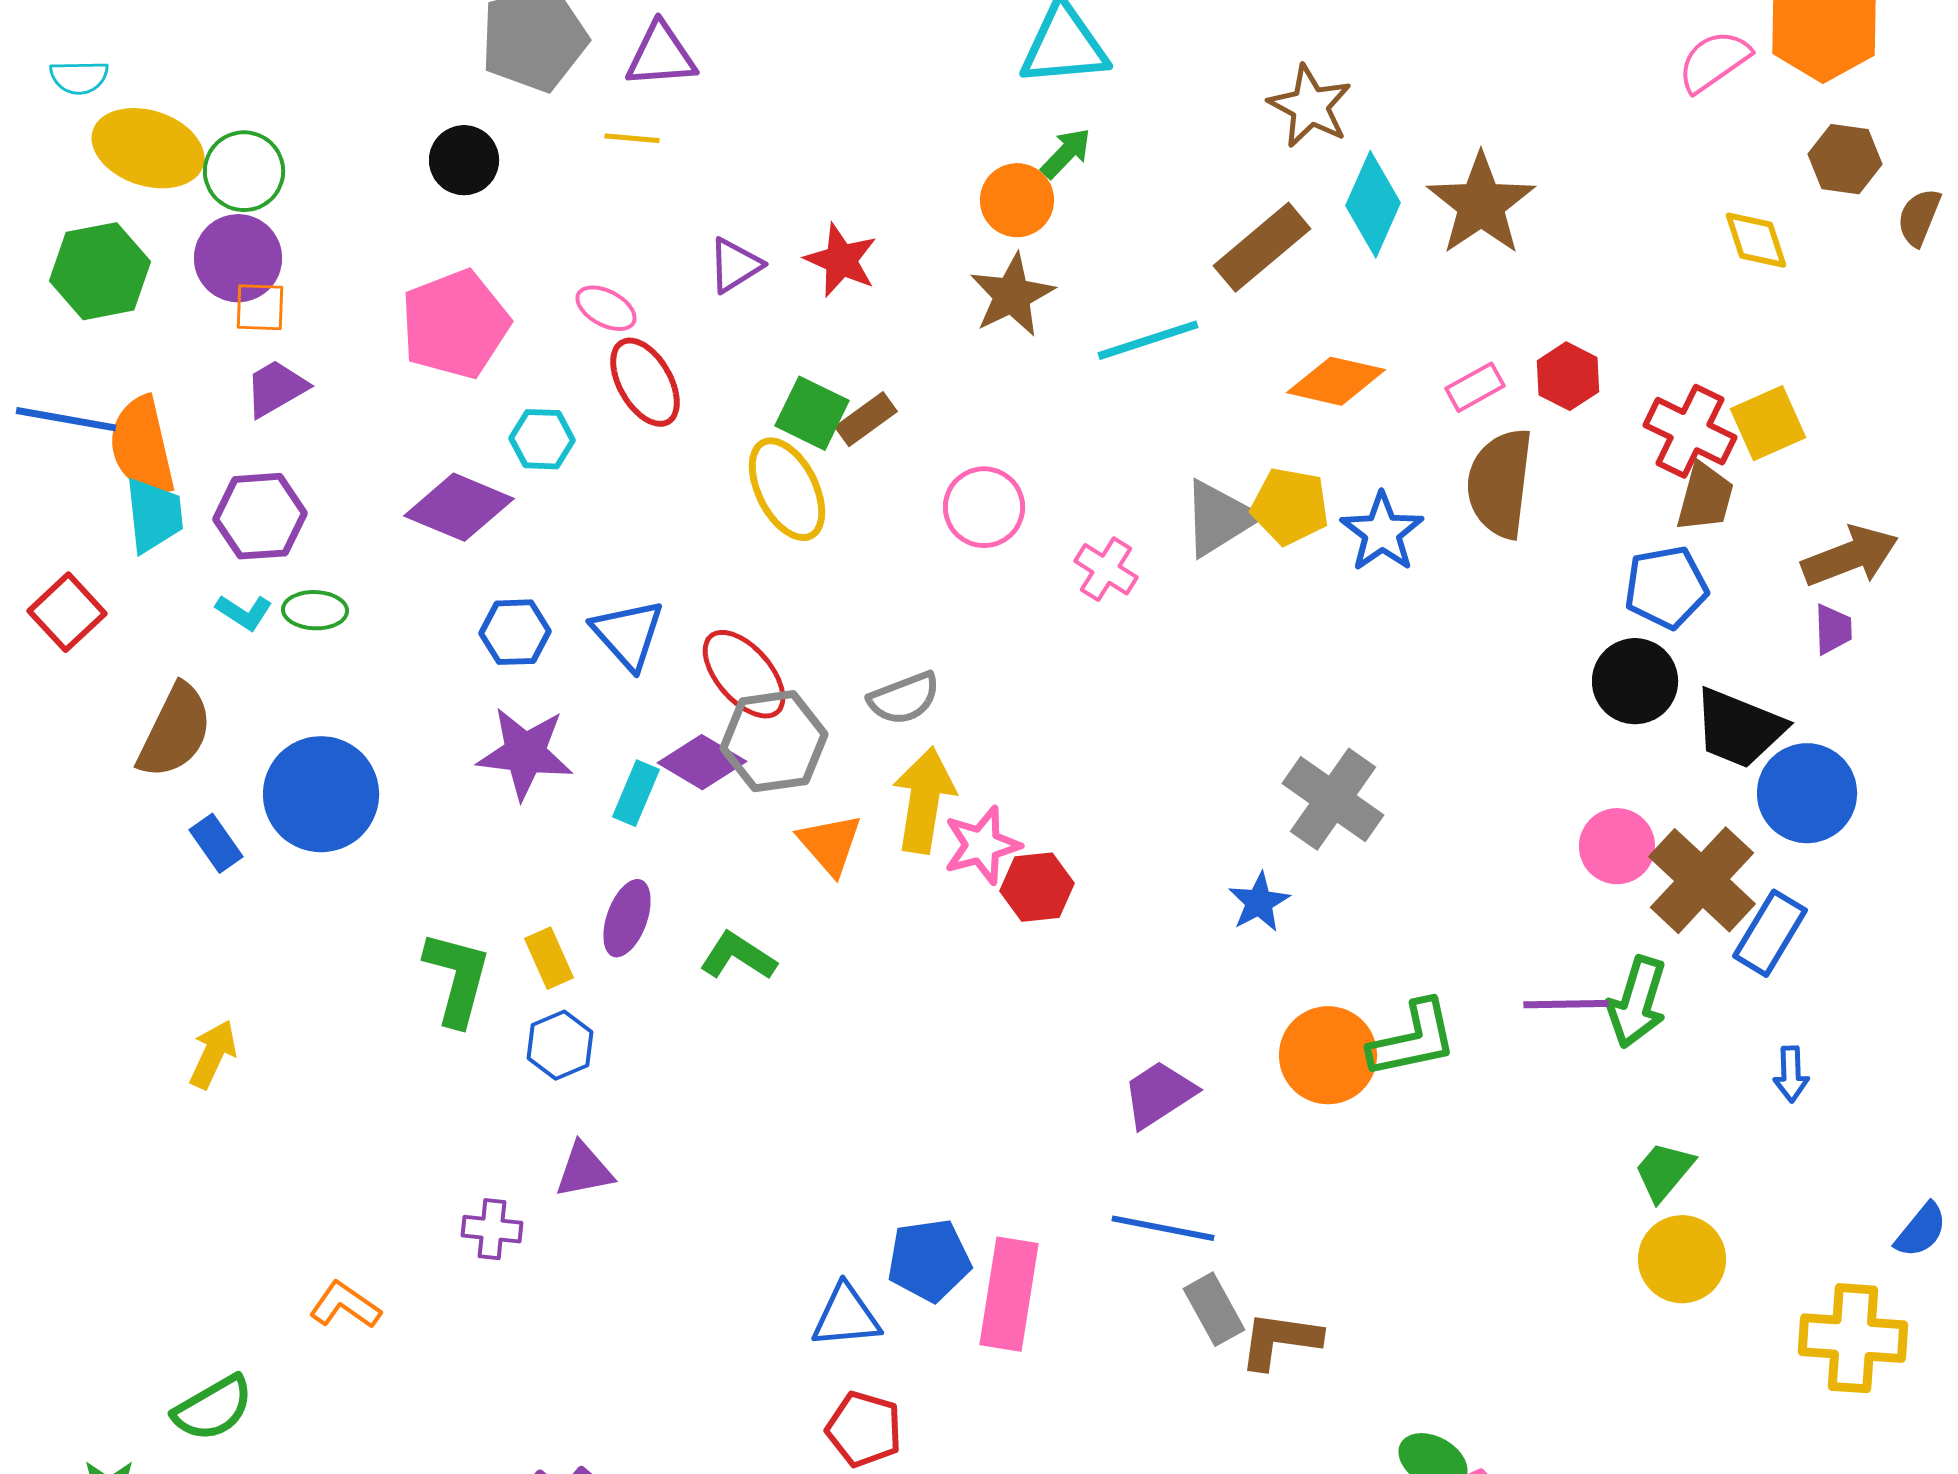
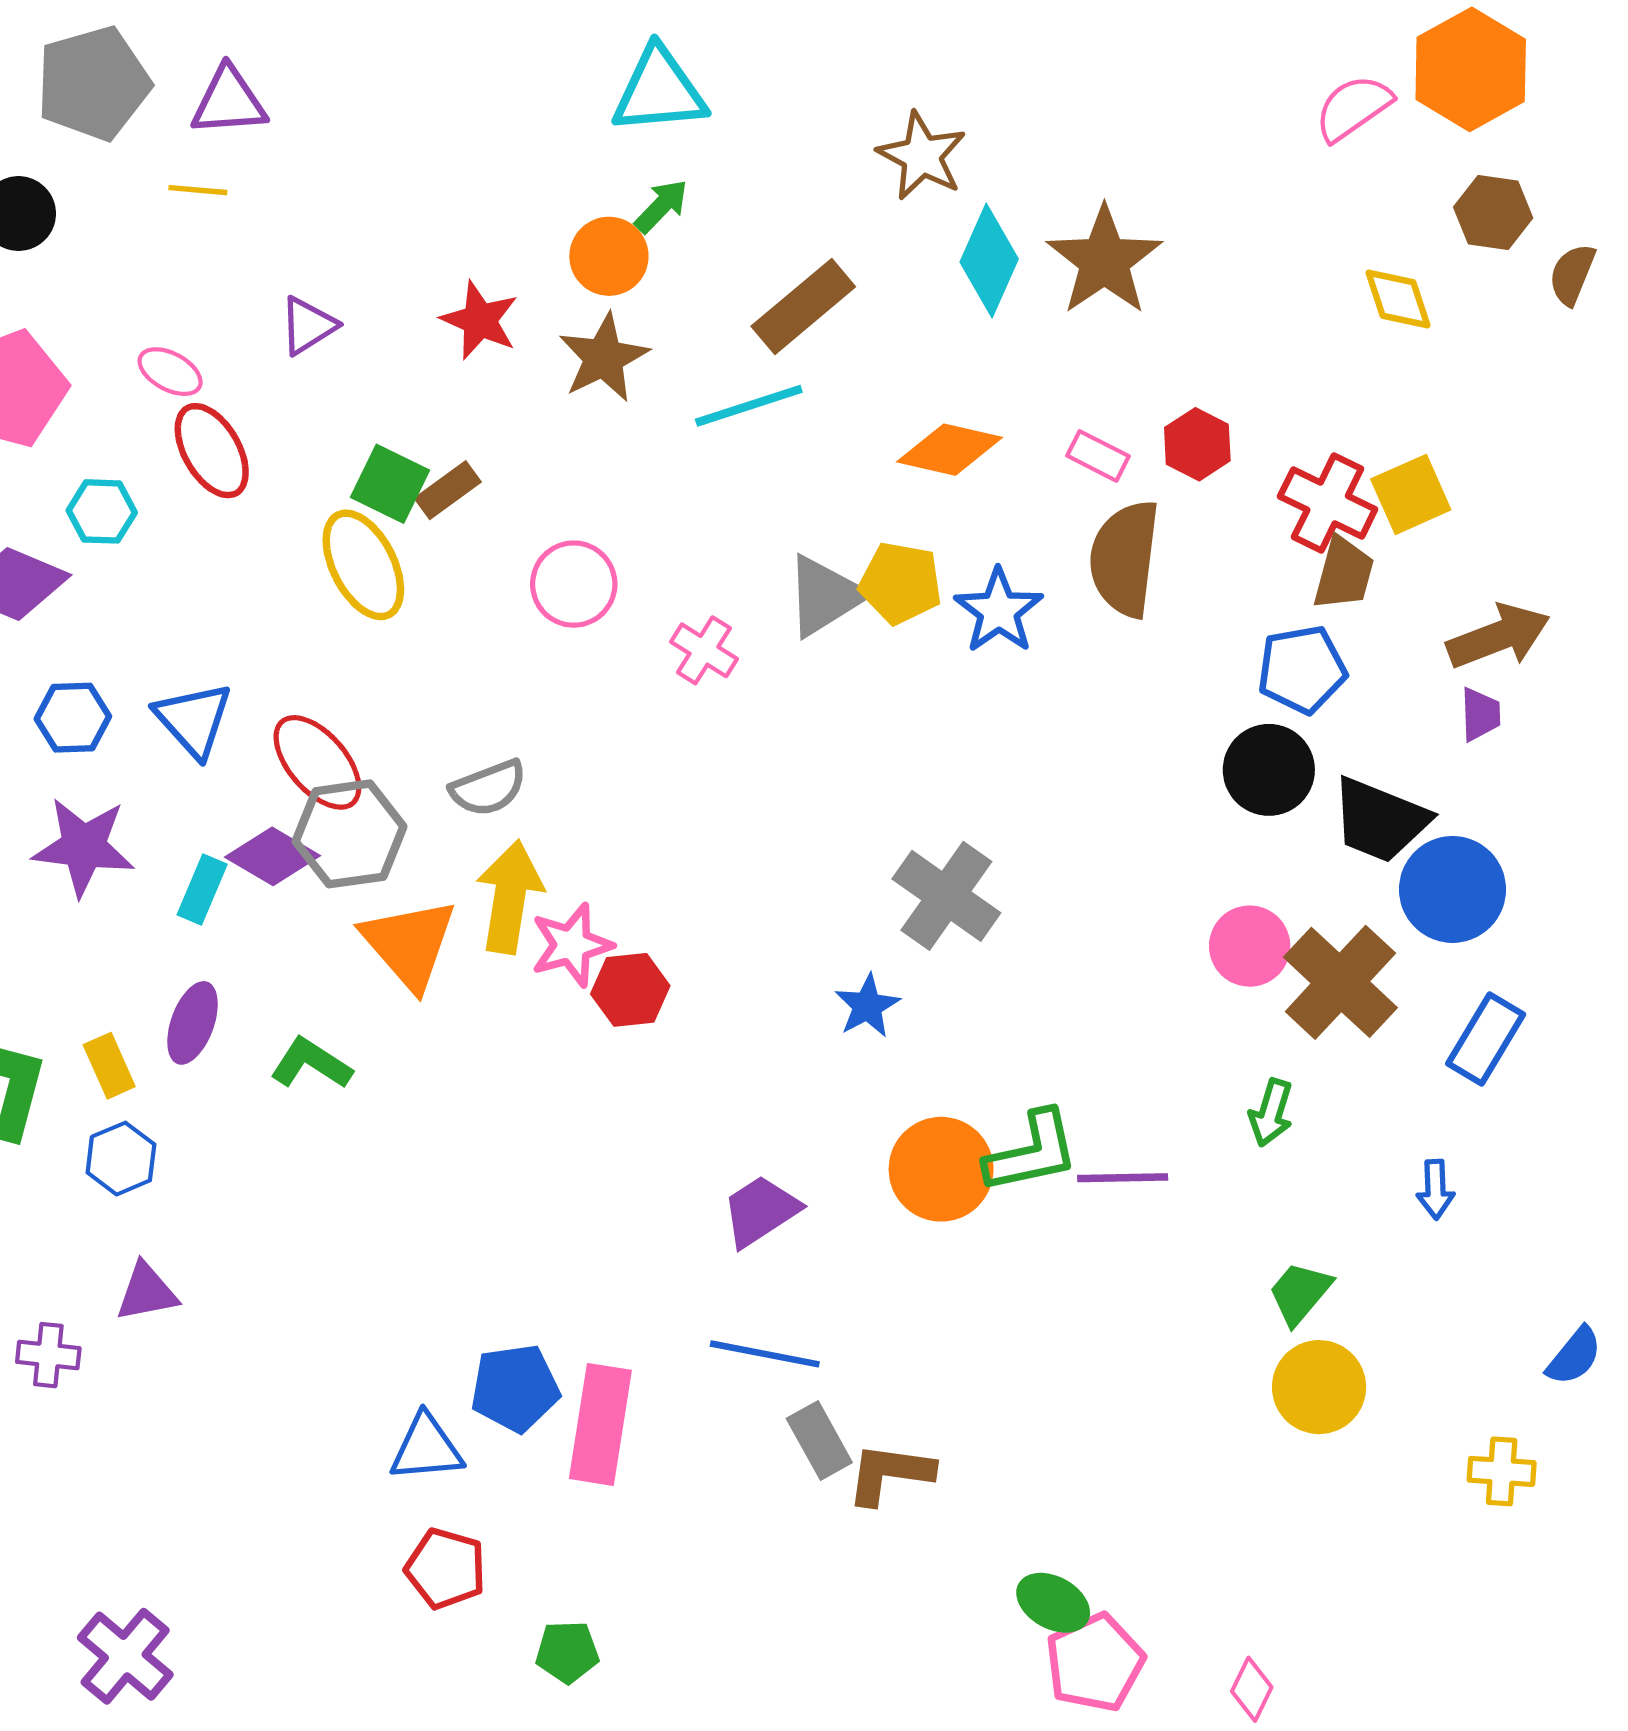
brown rectangle: (1262, 247) -> (803, 306), moved
red star: (841, 260) -> (480, 320), moved
pink rectangle: (1475, 387) -> (1098, 456), turned 56
orange triangle: (830, 844) -> (409, 944), size x1.4
blue rectangle: (1770, 933) -> (1486, 1039), moved
green arrow: (1637, 1002) -> (1271, 1113), size x0.7
purple line: (1566, 1004) -> (1123, 1178), moved
yellow cross: (1853, 1338) -> (1502, 1471), size x0.6

